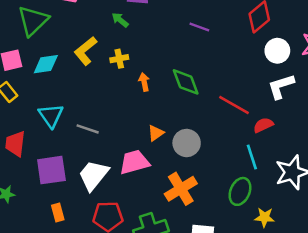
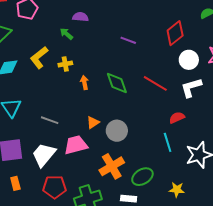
red line: (234, 105) -> (155, 83), moved
gray line: (88, 129) -> (50, 120), moved
green ellipse: (240, 191) -> (142, 177), moved, turned 35

